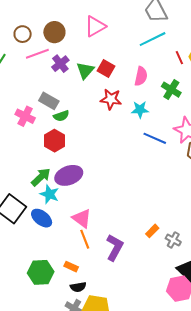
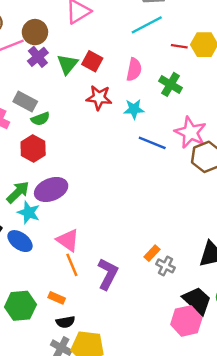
brown circle: (54, 32) -> (35, 32), moved
red line: (179, 58) -> (179, 46), turned -56
gray cross: (173, 240) -> (165, 266), moved

